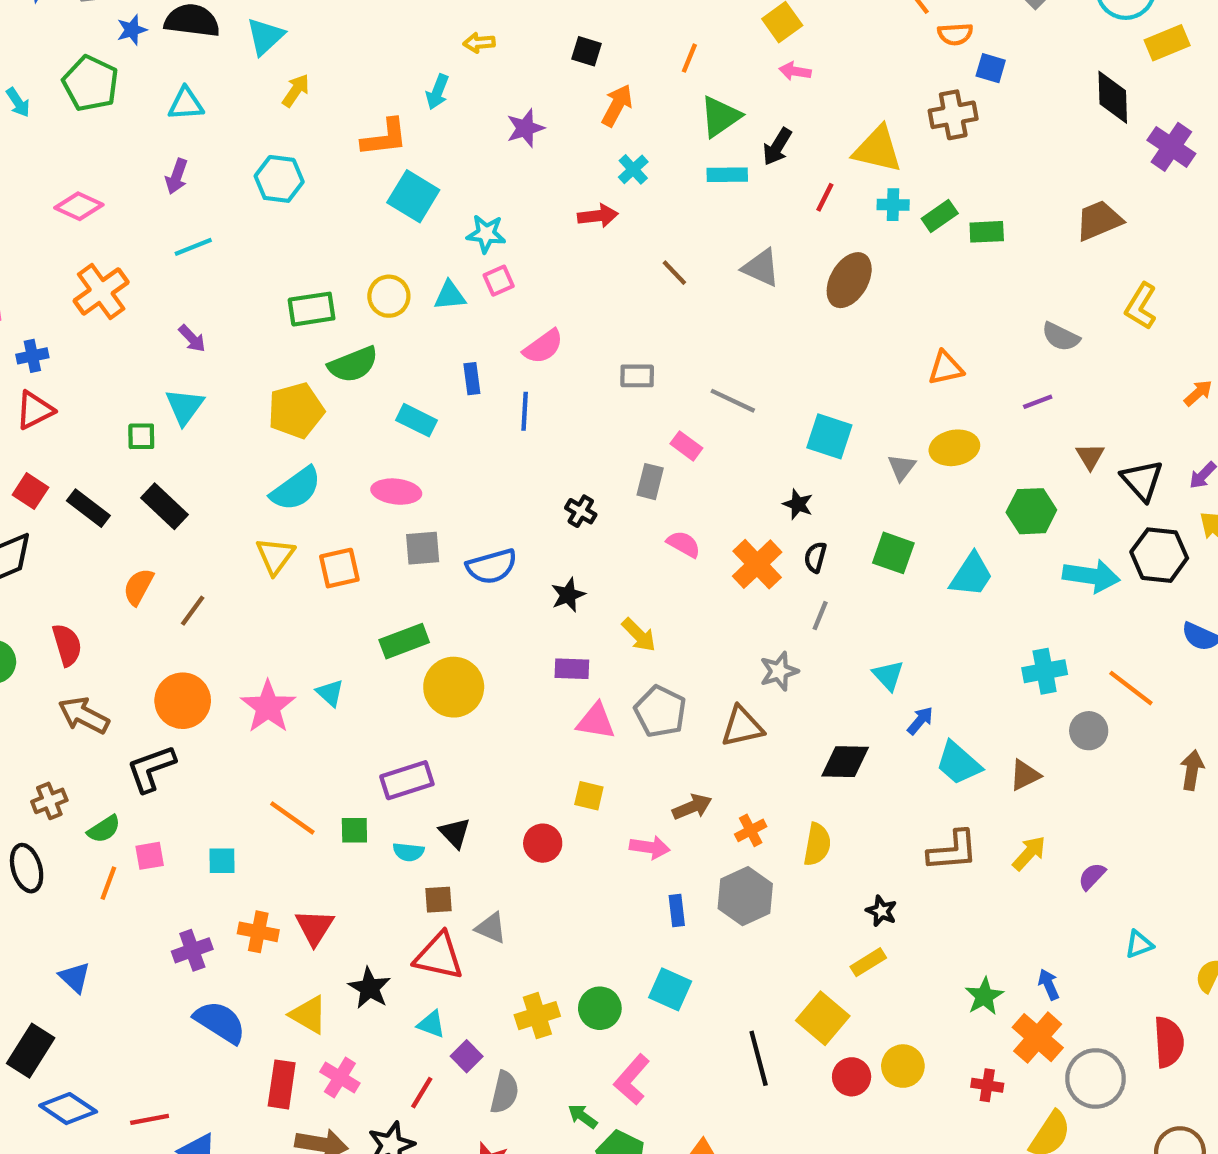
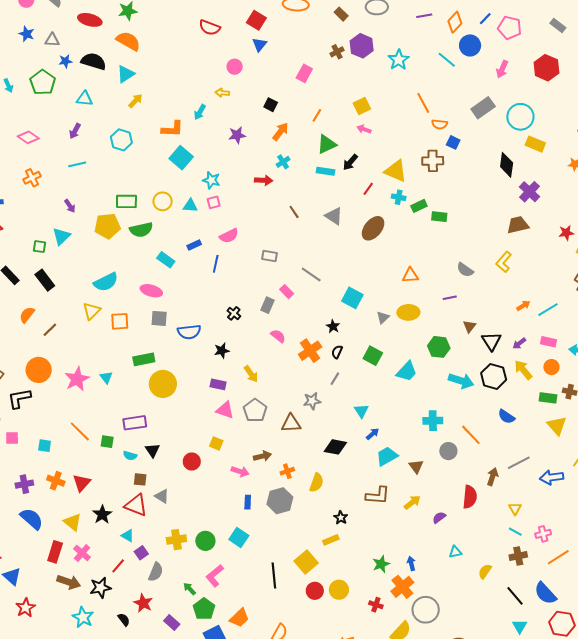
yellow rectangle: (1167, 43) -> (535, 144), turned 36
brown trapezoid: (1099, 220) -> (518, 225), moved
orange cross: (101, 292) -> (32, 178), size x0.7
blue rectangle: (472, 379) -> (194, 245), turned 64
yellow pentagon: (296, 411) -> (107, 226), moved
cyan trapezoid: (959, 763) -> (387, 456), turned 100
brown triangle: (1025, 775) -> (416, 467), turned -49
red semicircle: (1169, 1042) -> (470, 497), moved

